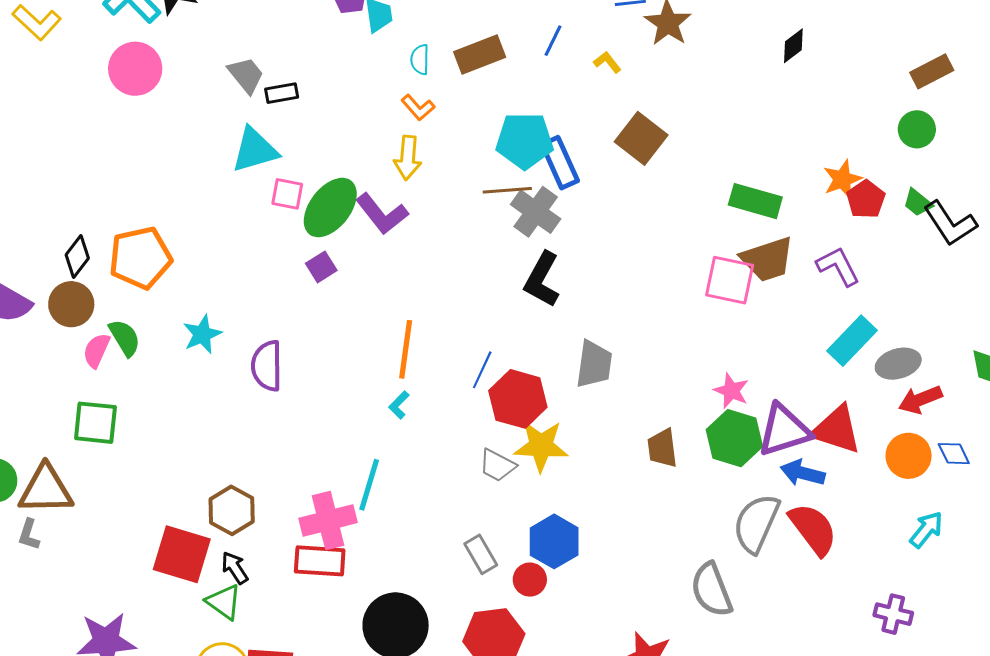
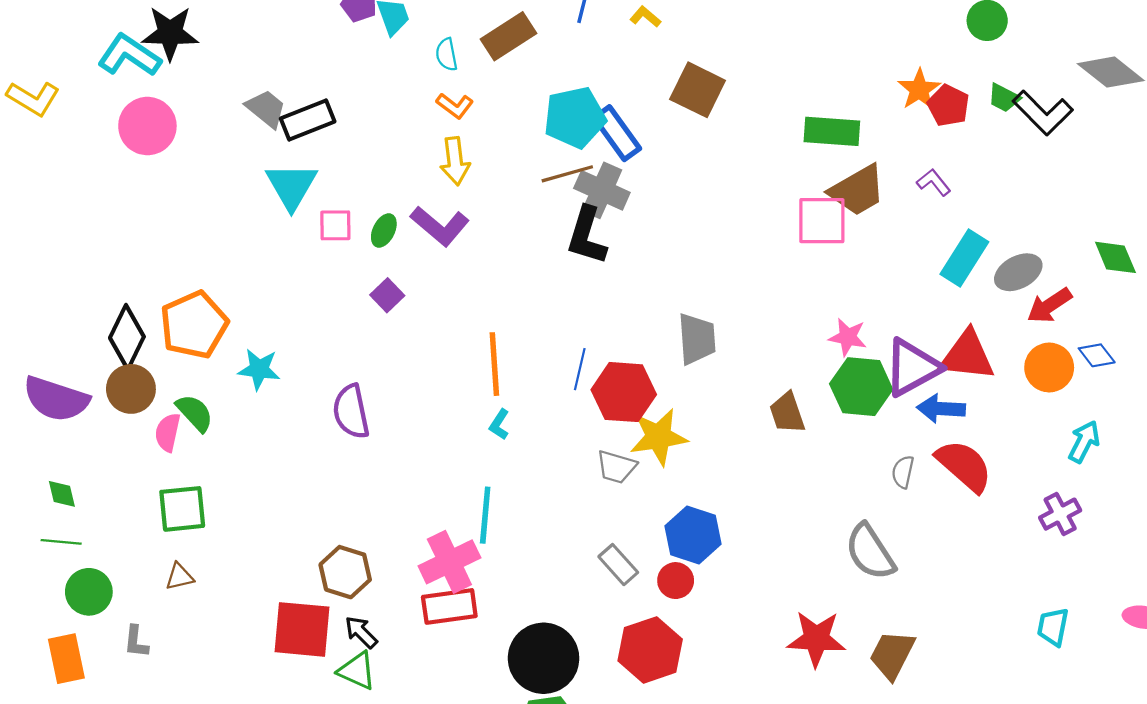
black rectangle: (282, 93) -> (308, 120), size x1.5
cyan triangle: (255, 150) -> (292, 186), turned -32
green ellipse: (330, 208) -> (384, 230), size x0.5
black diamond: (77, 257) -> (127, 337), size x1.4
purple L-shape: (838, 266) -> (934, 182), size x0.7
black L-shape: (542, 279) -> (587, 236), moved
cyan star: (202, 334) -> (259, 369), moved, turned -30
brown triangle: (46, 490) -> (179, 577), moved, size x0.5
gray semicircle: (756, 523) -> (903, 472), size x0.5
purple cross: (893, 614) -> (1060, 514), moved, turned -30

